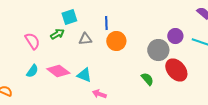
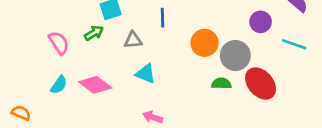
purple circle: (175, 36) -> (261, 22), moved
orange circle: (116, 41) -> (205, 43), moved
cyan triangle: (84, 75) -> (146, 74), moved
green semicircle: (147, 79) -> (221, 83), moved, turned -48

